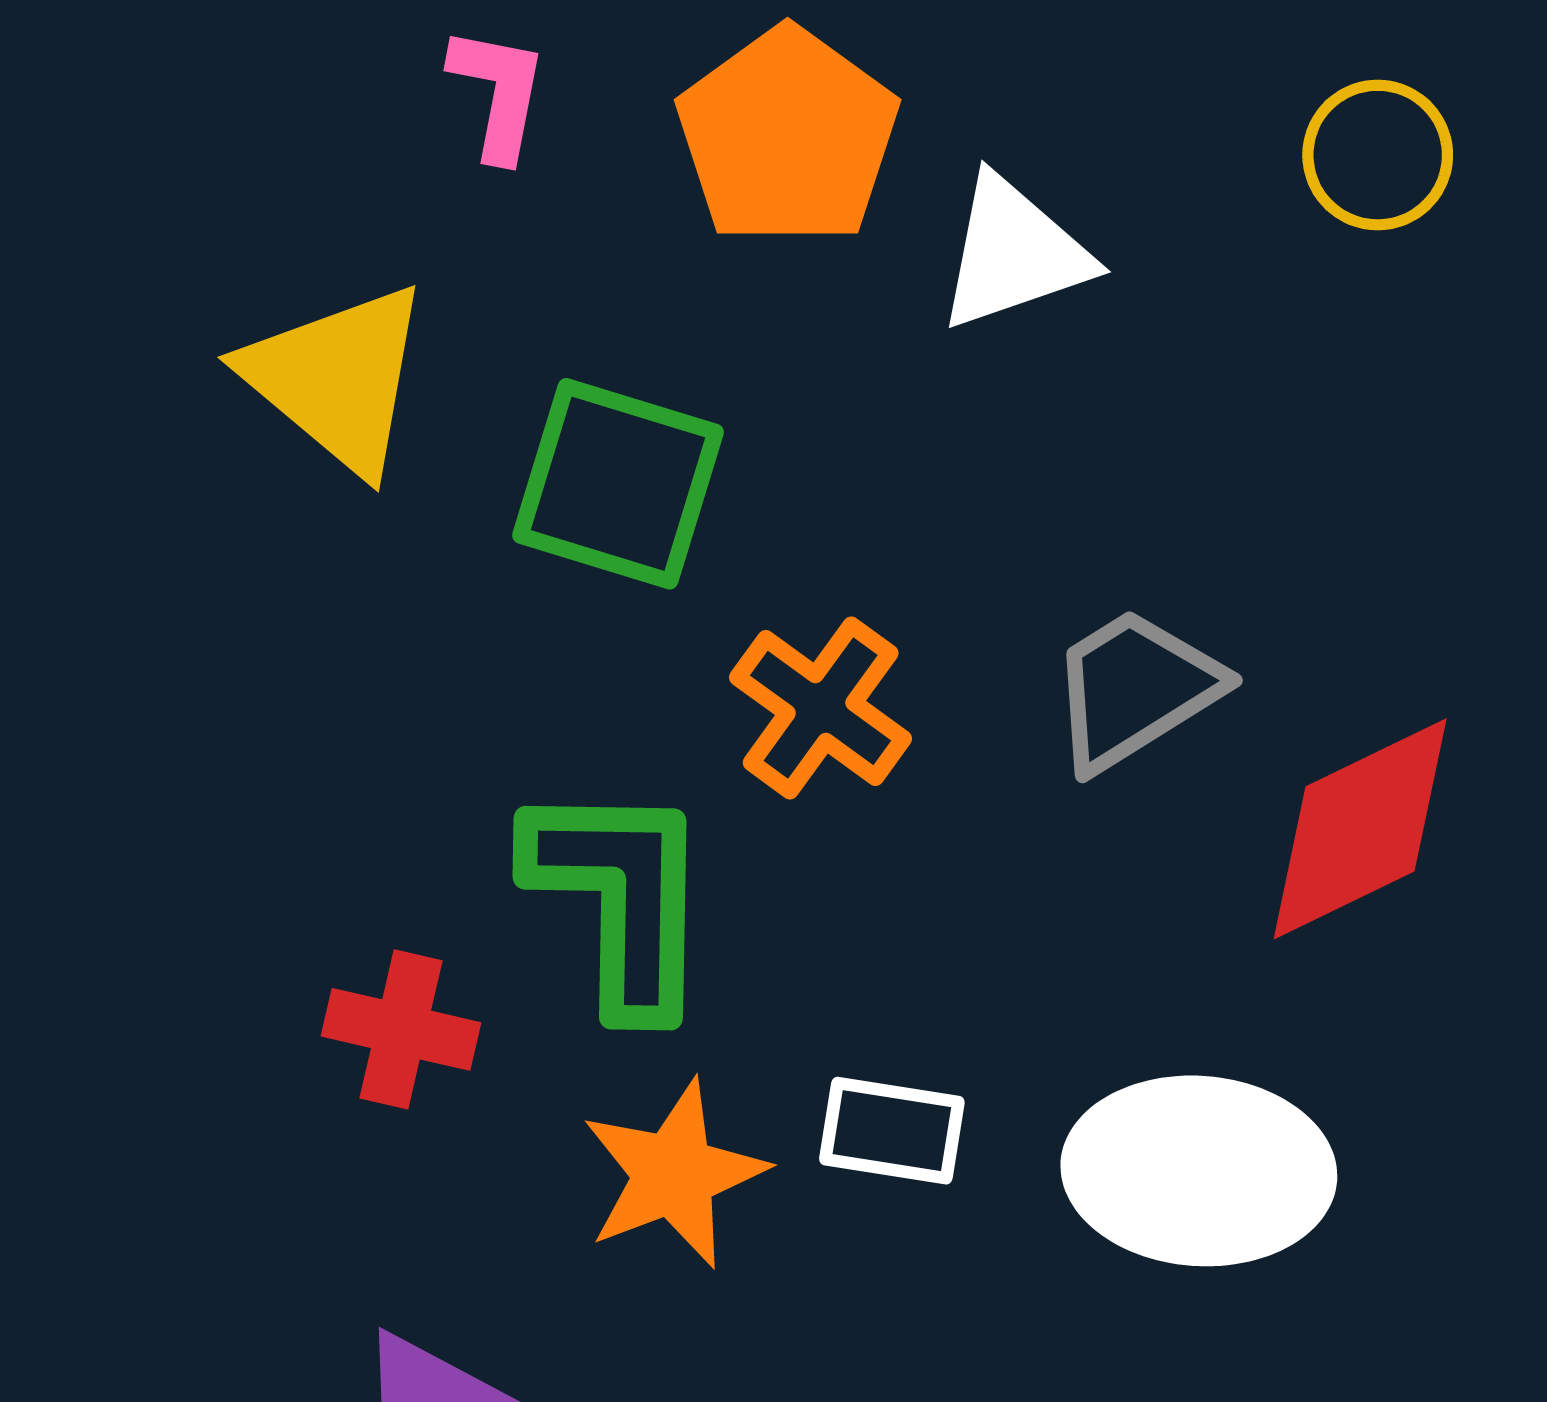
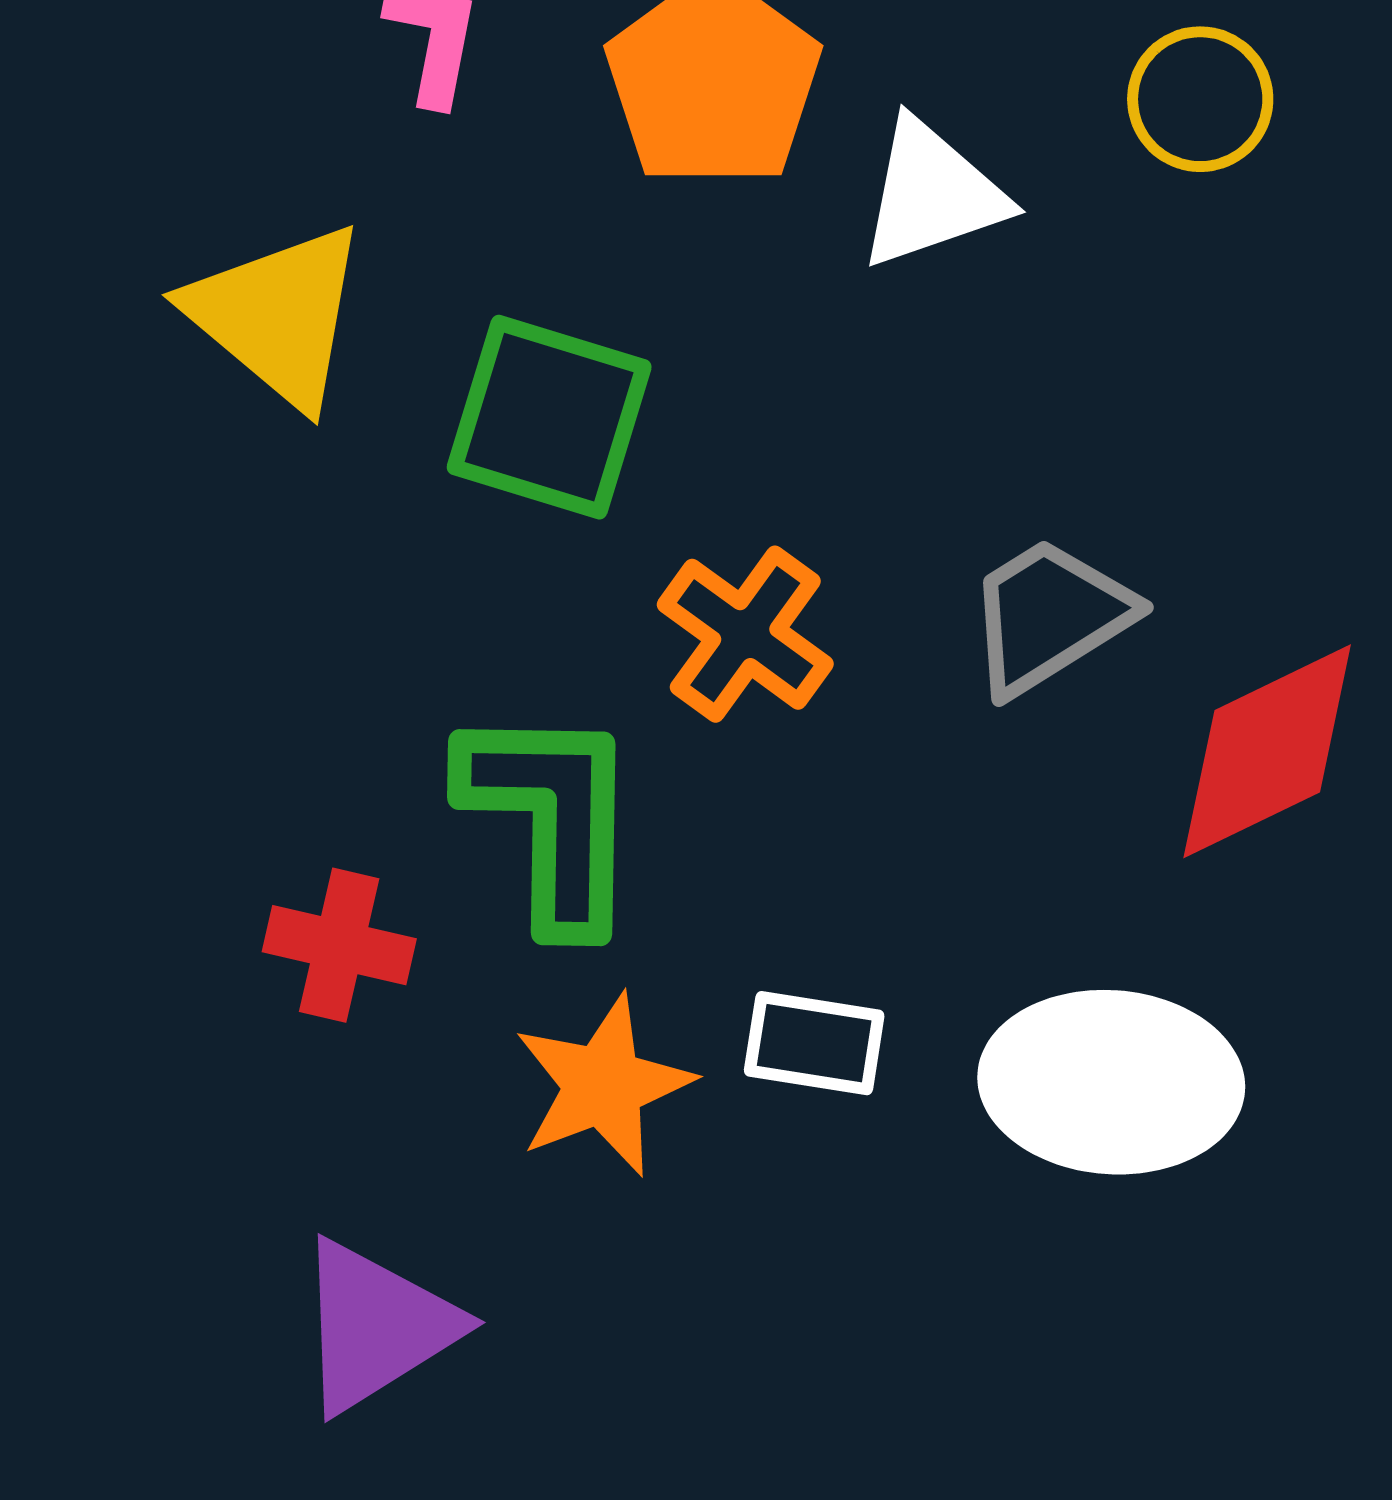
yellow circle: (1378, 155) -> (1200, 99), moved

